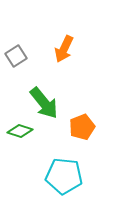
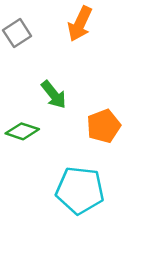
green arrow: (44, 103) -> (54, 95), size x0.7

